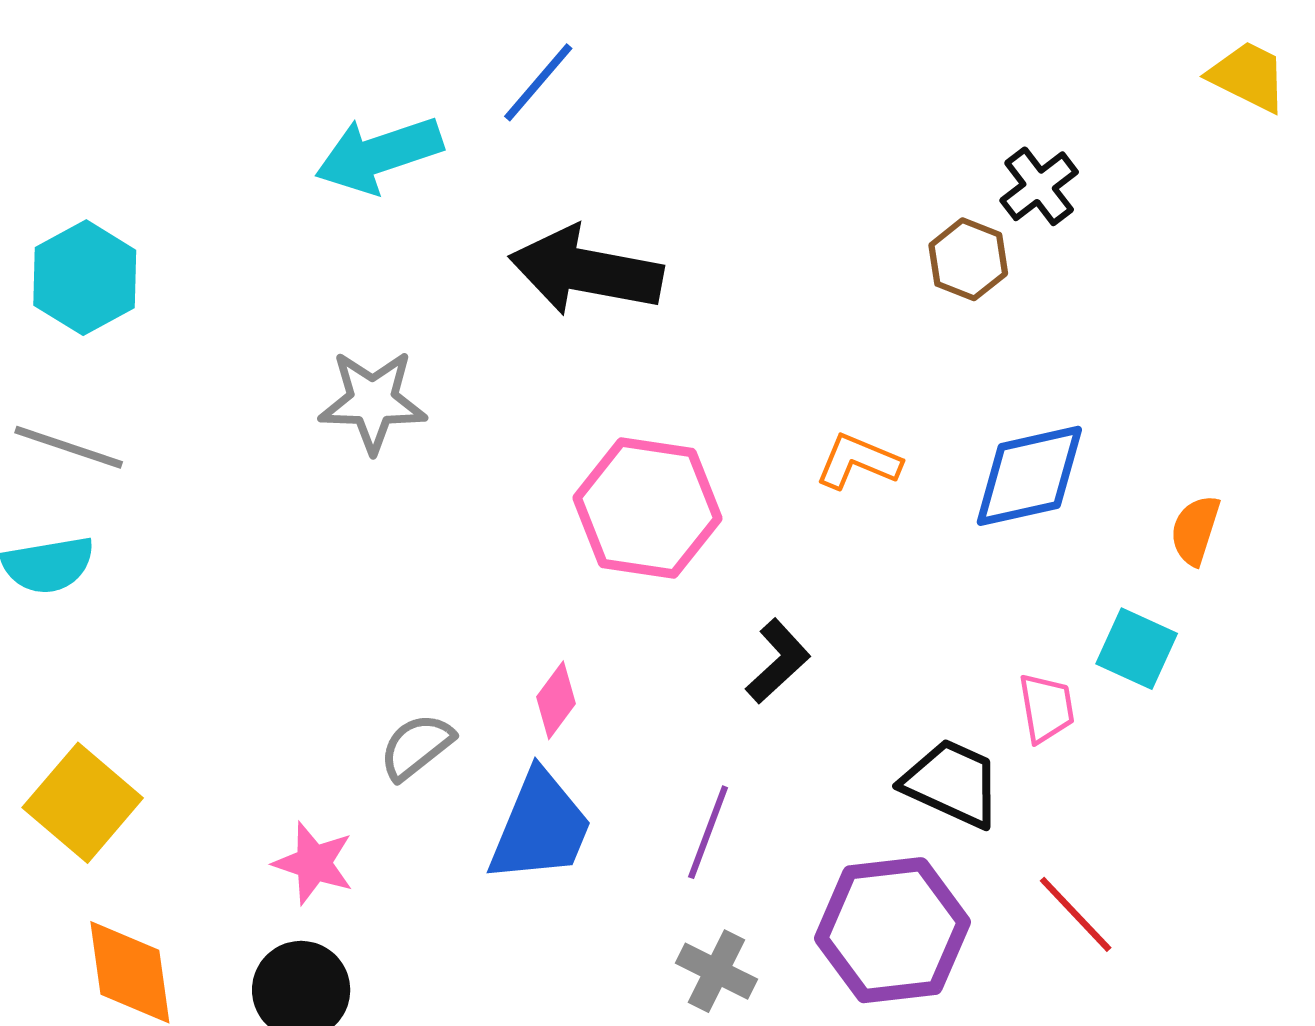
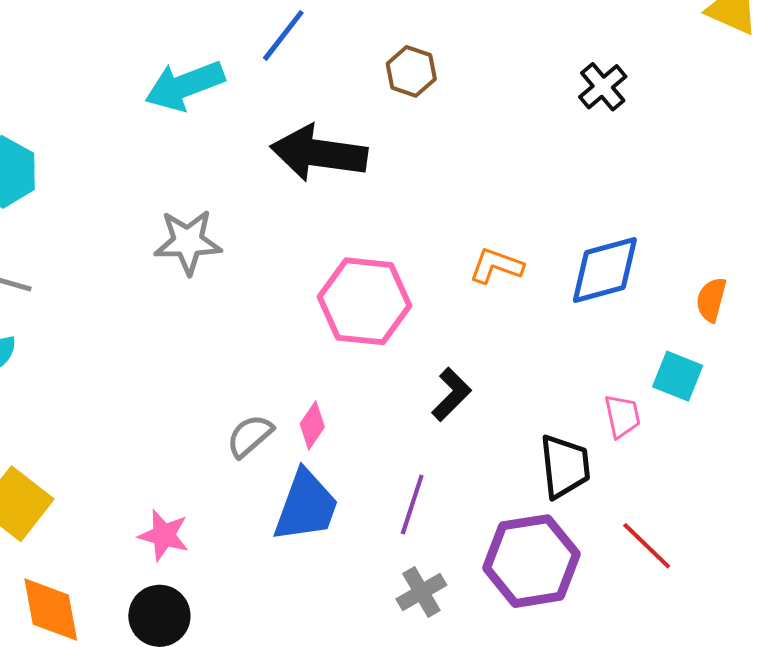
brown hexagon: (968, 259) -> (411, 71), moved
gray semicircle: (416, 747) -> (250, 436), moved
black trapezoid: (952, 783) -> (565, 466), turned 62
gray cross: (716, 971) -> (421, 592), turned 36

